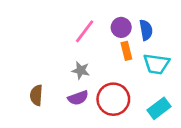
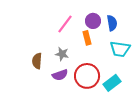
orange rectangle: (126, 51) -> (87, 38), moved
brown semicircle: (36, 95) -> (37, 61), moved
cyan rectangle: (159, 108) -> (112, 83), moved

